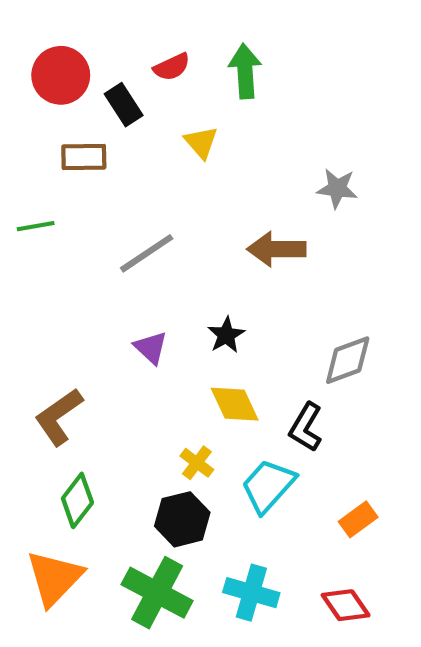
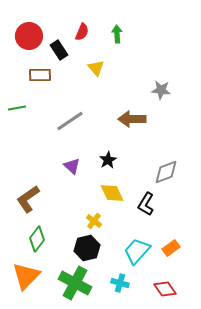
red semicircle: (172, 67) -> (82, 32), turned -42
green arrow: (245, 71) -> (117, 34), size x0.7
cyan trapezoid: (268, 486) -> (137, 251), moved
cyan cross: (251, 593) -> (120, 283), size x0.7

